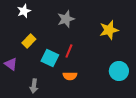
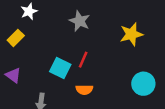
gray star: (66, 19) -> (80, 21), turned -30
yellow rectangle: (29, 41) -> (16, 38), moved

